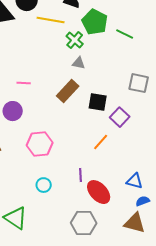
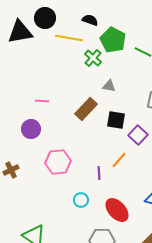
gray triangle: (79, 63) -> (109, 86), moved
purple line: (81, 175) -> (99, 173), moved
cyan circle: (44, 185) -> (81, 200), moved

